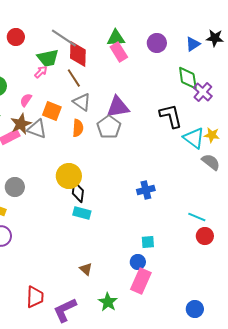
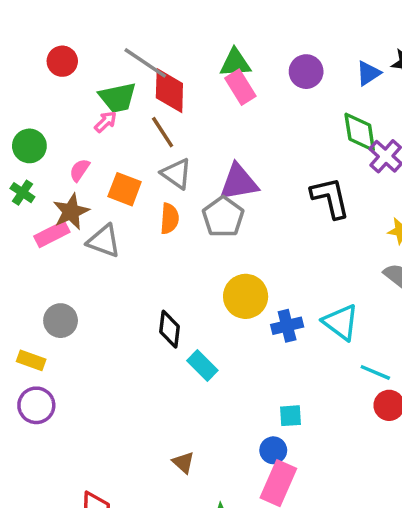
gray triangle: (37, 129) -> (104, 241), moved
cyan triangle: (194, 138) -> (341, 322), moved
yellow circle: (69, 176) -> (246, 296), moved
cyan rectangle: (82, 213) -> (202, 366), moved, turned 30

